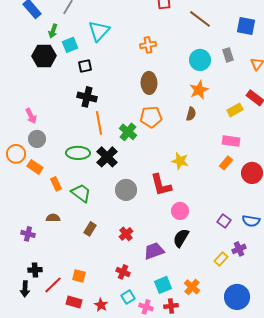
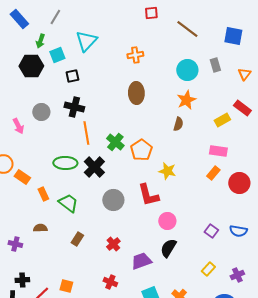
orange pentagon: (151, 117) -> (141, 150), moved, turned -30
gray circle: (37, 139) -> (41, 112), moved
purple cross: (239, 249) -> (237, 275), moved

